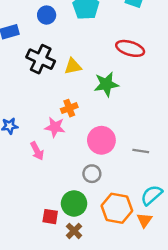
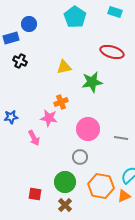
blue circle: (47, 15) -> (29, 24), moved
black cross: (41, 59) -> (20, 61), moved, size x0.6
red square: (50, 217) -> (35, 194), moved
orange triangle: (144, 220) -> (124, 196), turned 32

